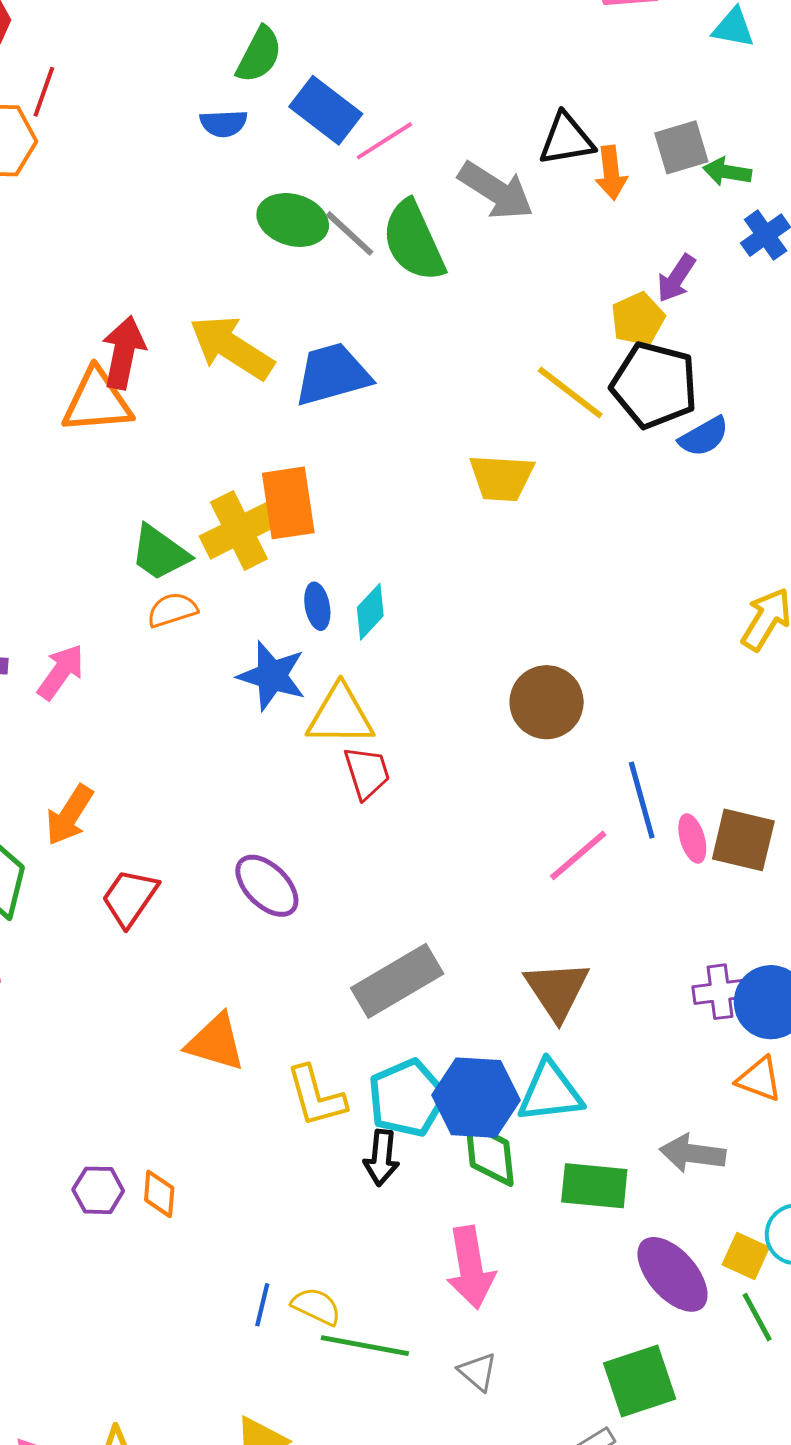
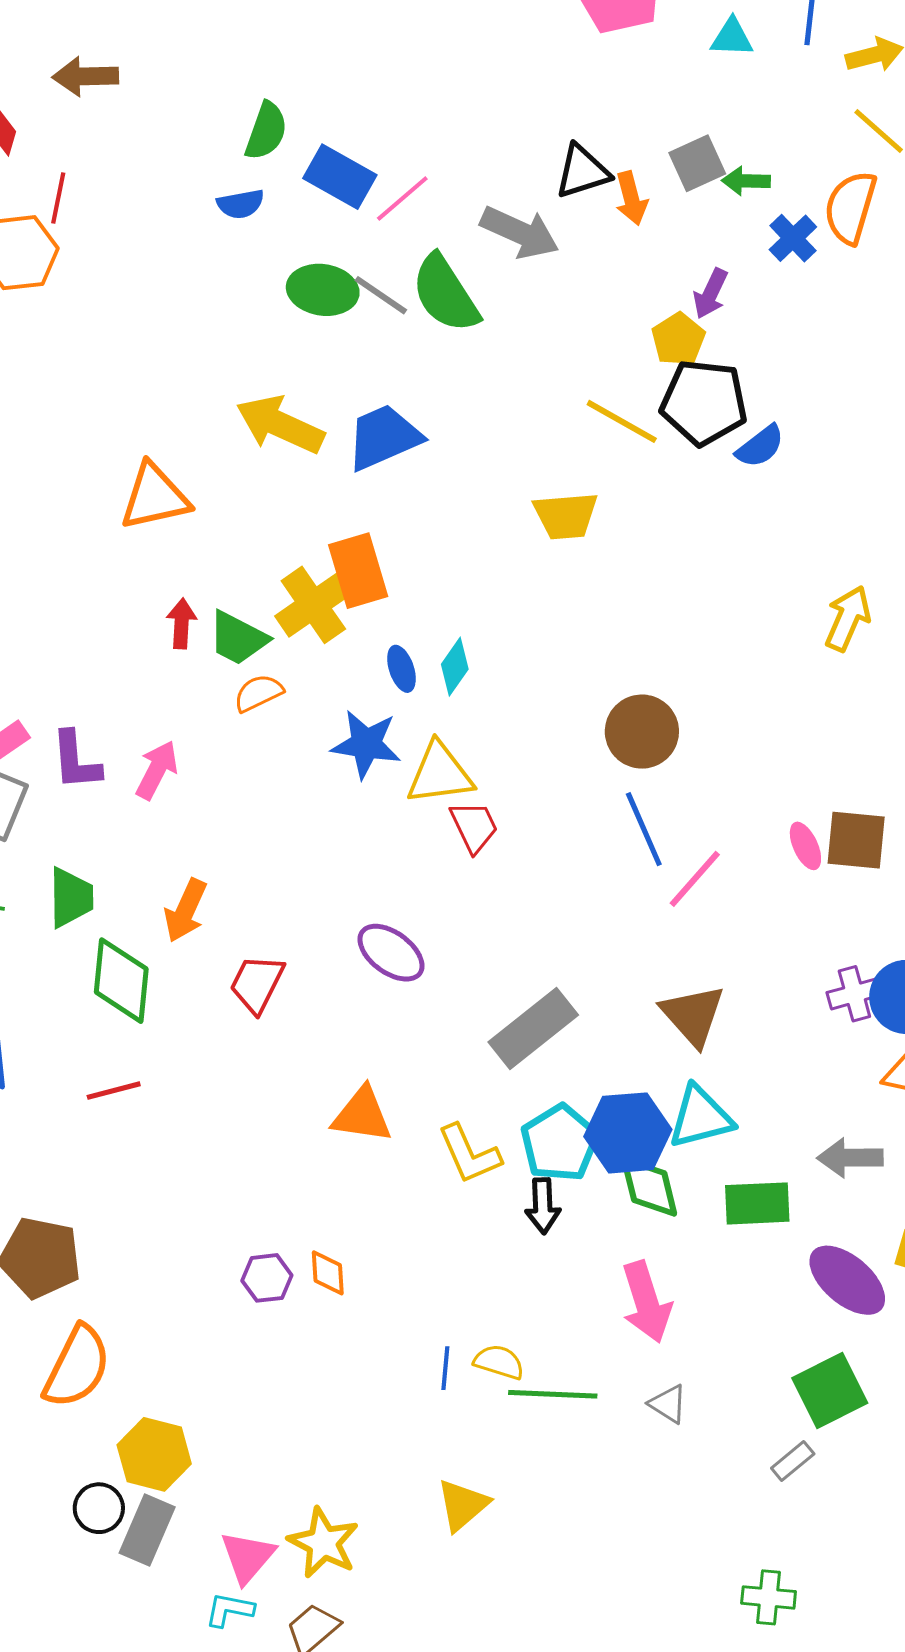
red arrow: (124, 352) -> (182, 623), moved, size x0.7
blue line: (642, 800) -> (644, 829), moved

